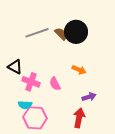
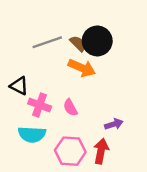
orange arrow: (79, 70) -> (82, 68), moved, size x1.5
cyan semicircle: (25, 105) -> (32, 134), size x1.5
pink hexagon: (35, 118) -> (70, 151), moved

